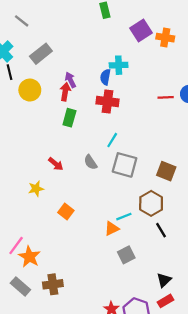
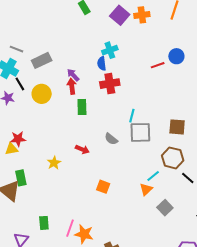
gray line: (22, 21) -> (17, 49), moved
gray rectangle: (41, 54) -> (42, 60), turned 30
cyan line: (112, 140) -> (132, 116), moved
yellow star: (36, 189) -> (54, 163), moved

